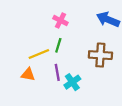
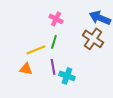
brown cross: (100, 55) -> (93, 39), moved, turned 30
cyan cross: (72, 82) -> (67, 76), turned -35

